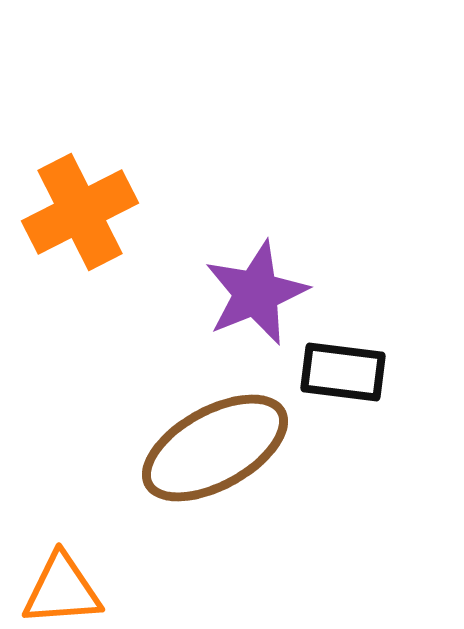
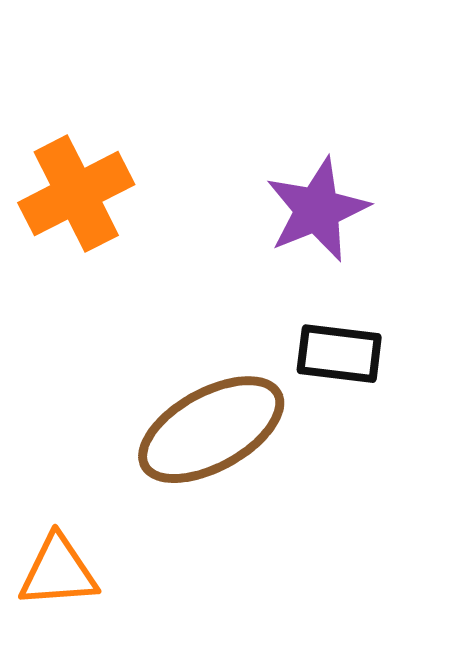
purple star: (256, 293) -> (317, 210), moved

